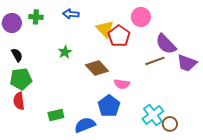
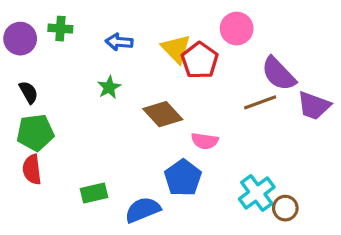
blue arrow: (71, 14) -> (119, 42), moved

